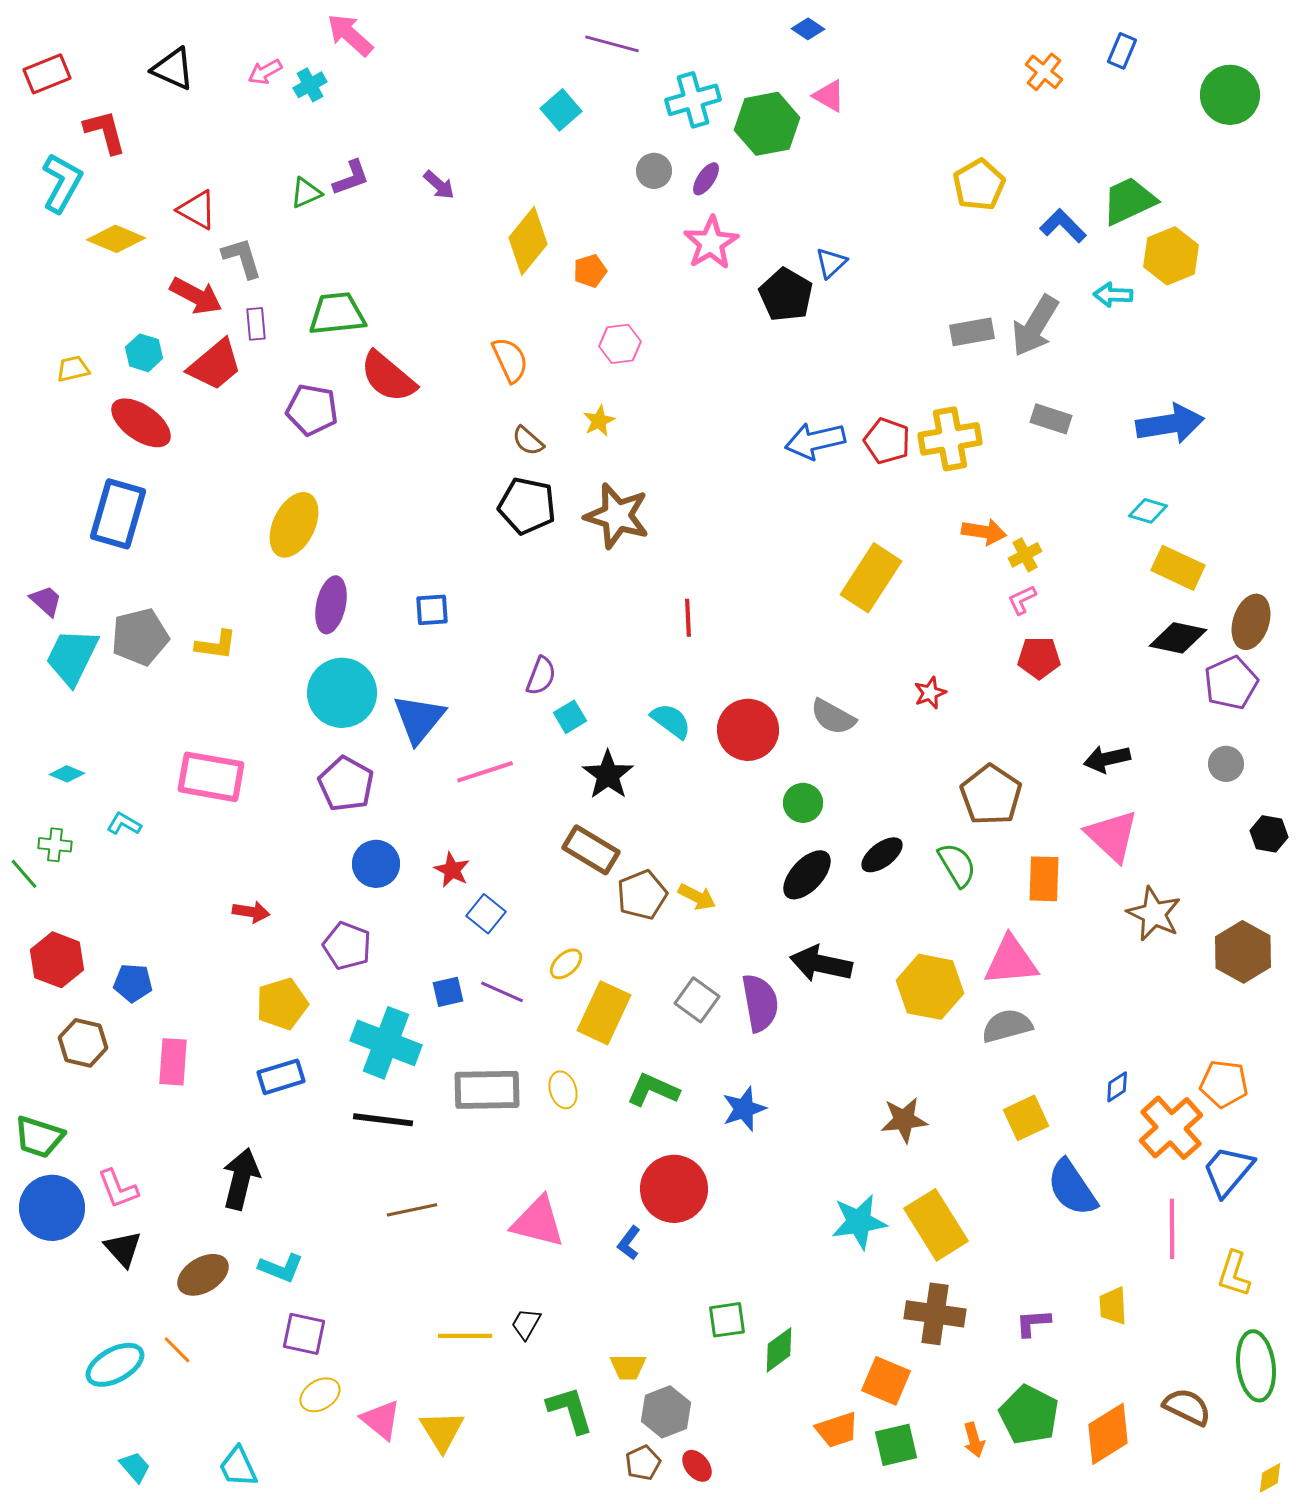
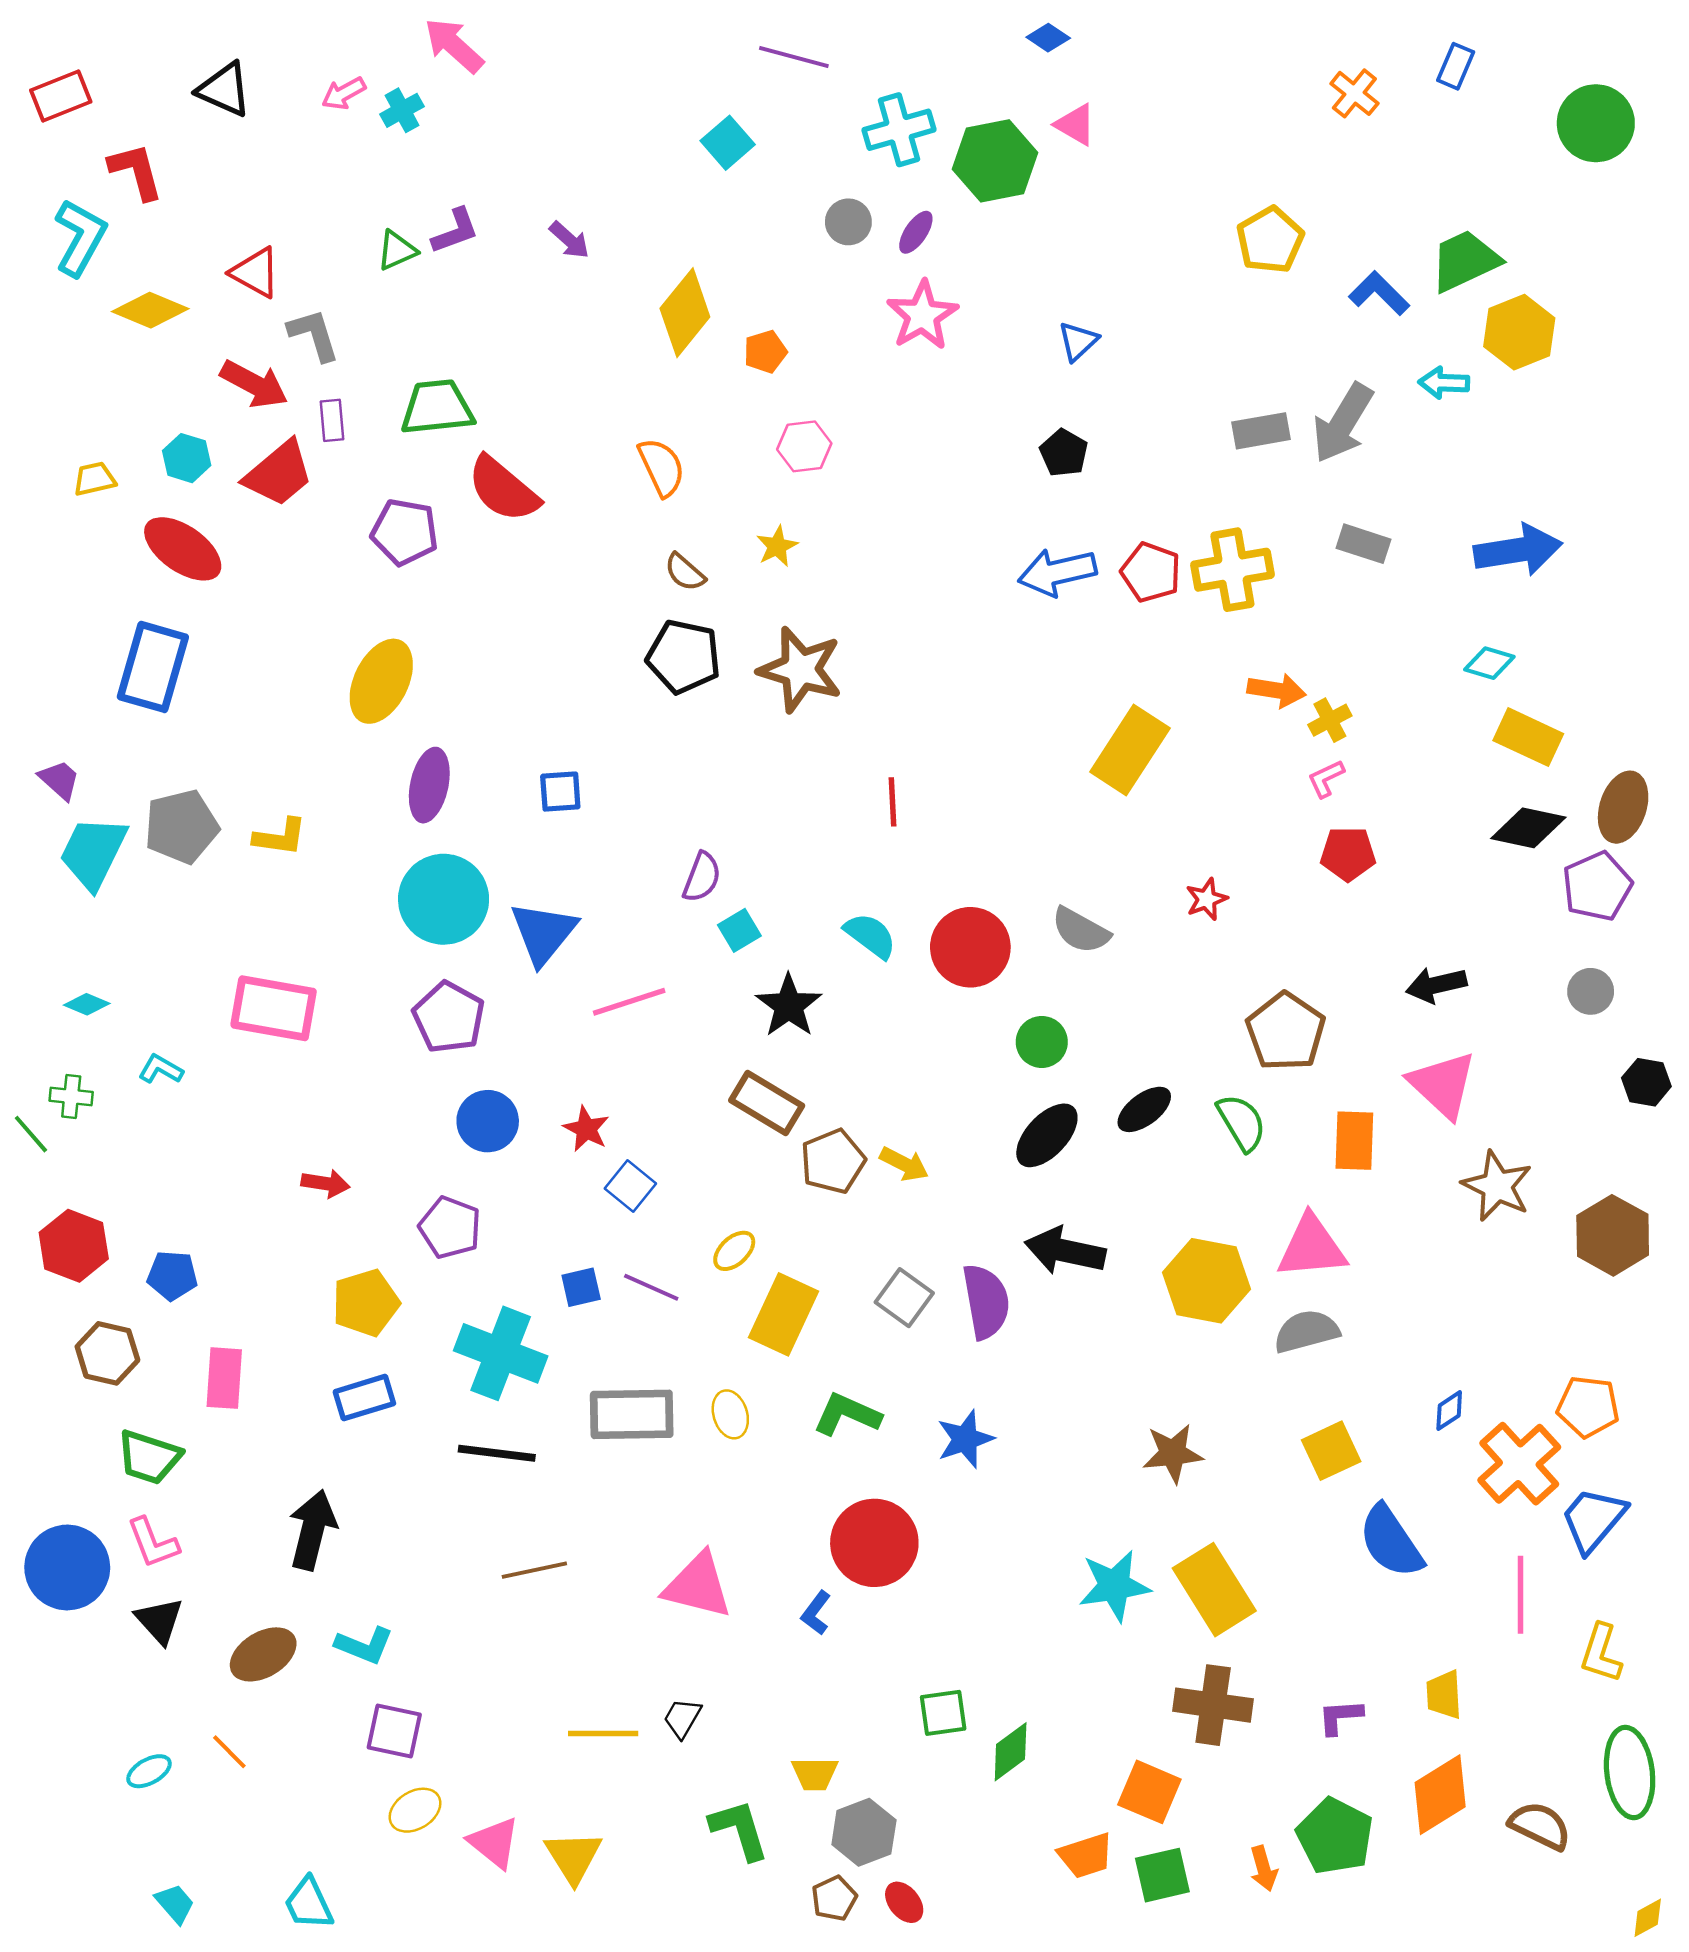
black pentagon: (786, 295) -> (1064, 453), moved, size x0.7
green trapezoid: (39, 1137) -> (149, 1457), moved
cyan ellipse: (115, 1365) -> (149, 1771), size x0.6
orange diamond: (1108, 1434) -> (1440, 1795), moved

